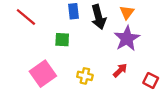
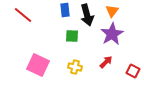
green square: (62, 40) -> (72, 36), moved
pink square: (43, 74) -> (38, 65), turned -30

